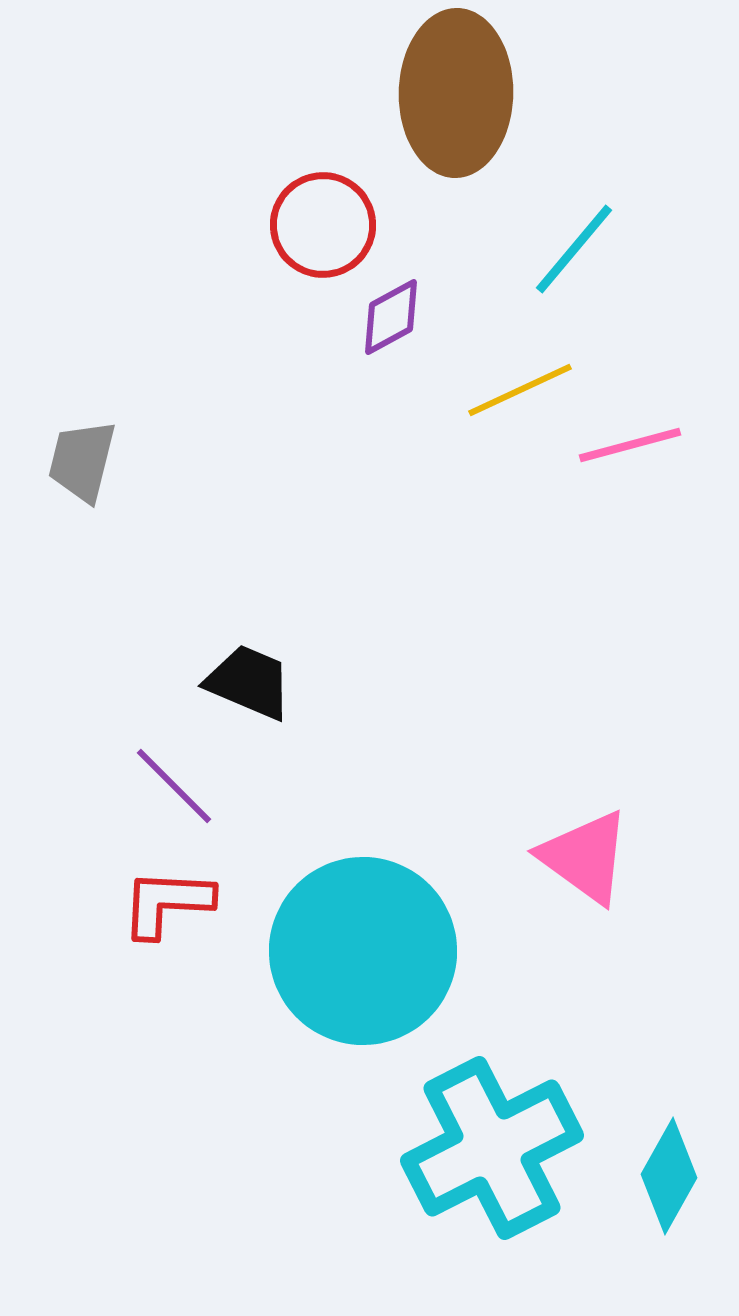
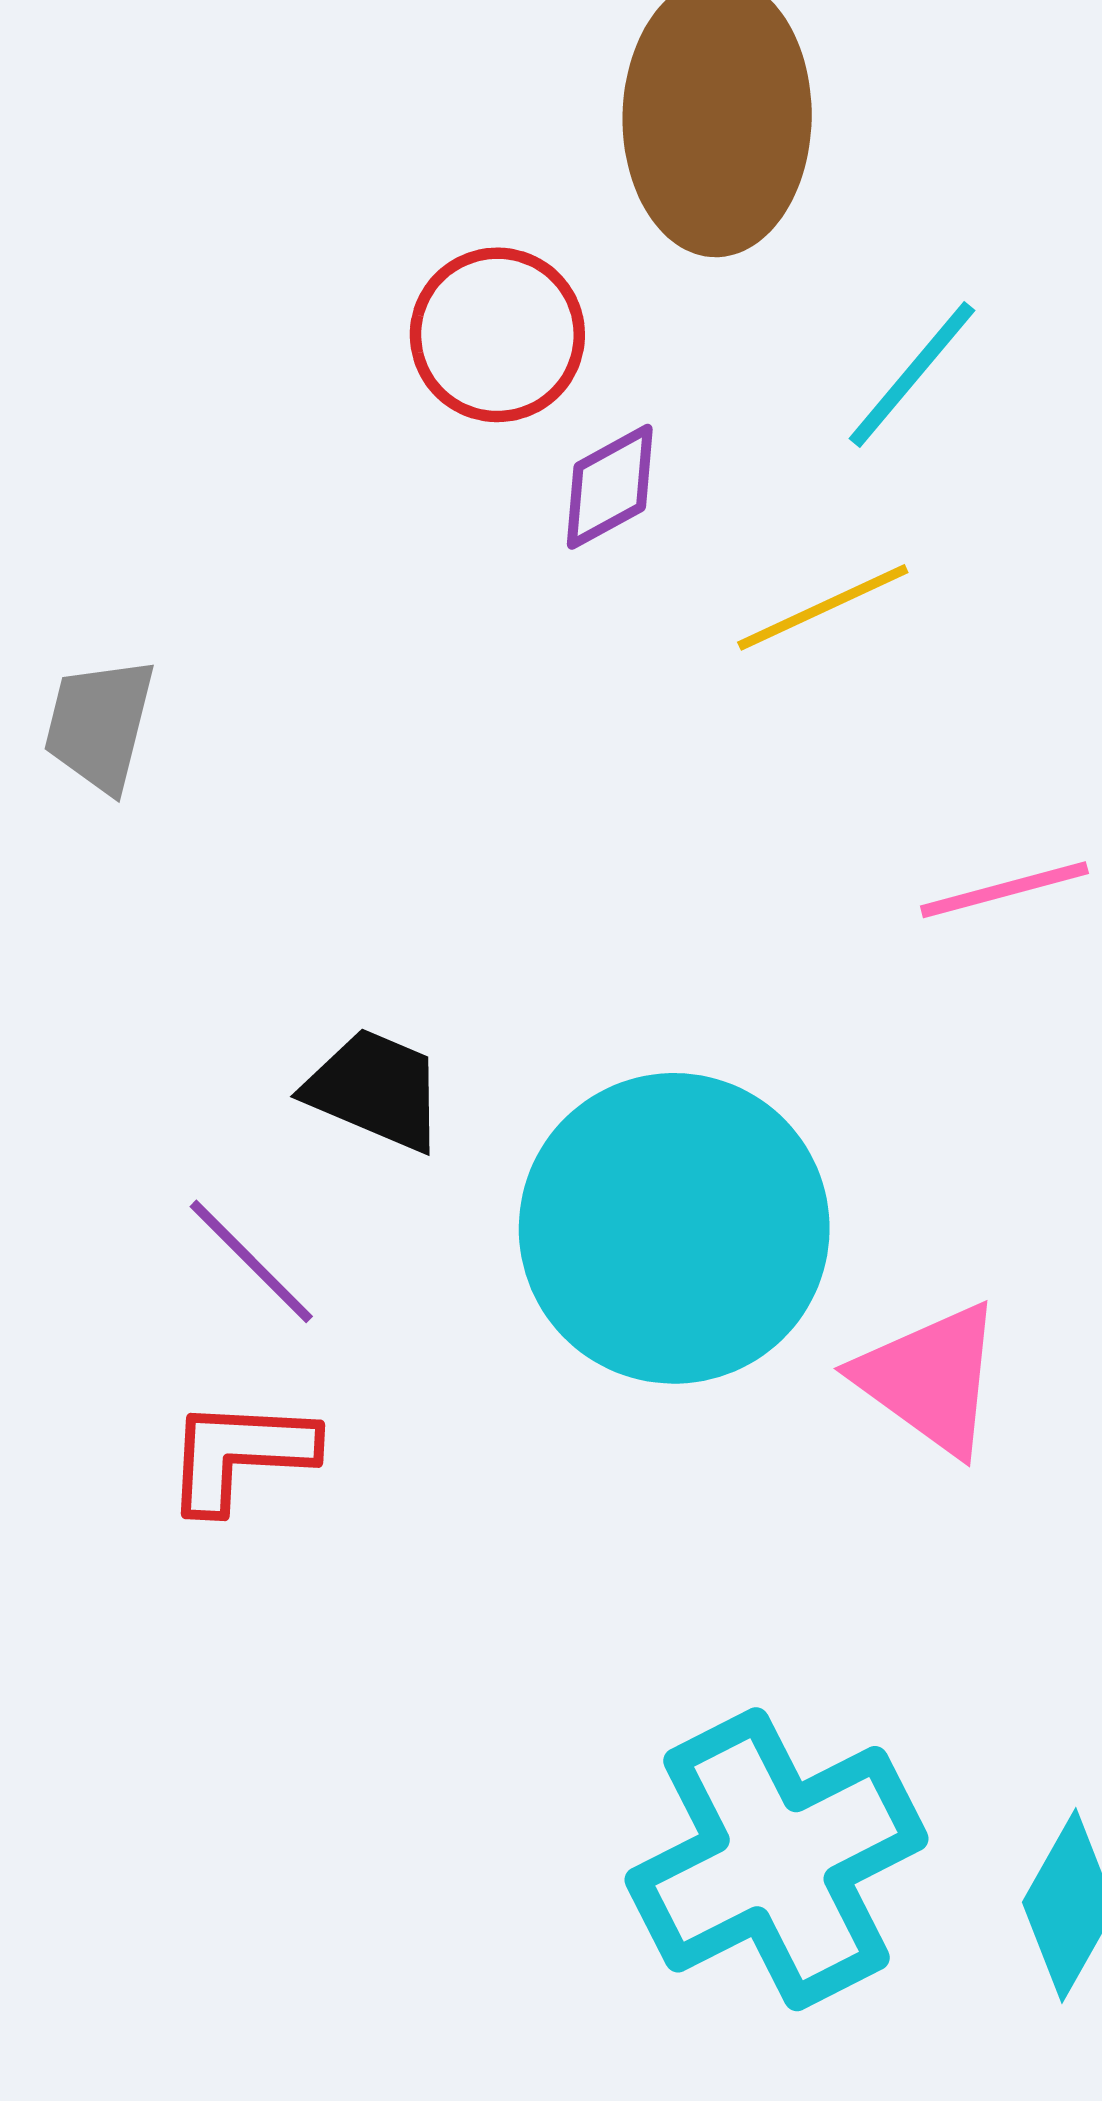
pink line: (630, 445) -> (1004, 890), moved
cyan circle: (363, 951) -> (674, 1228), moved

